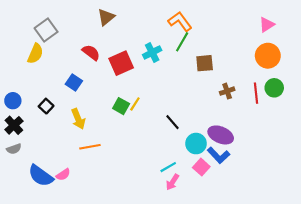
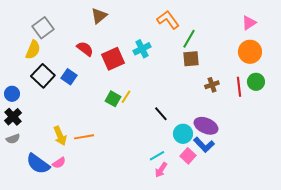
green line: (182, 42) -> (189, 39), moved
black square: (46, 106) -> (43, 76), moved, size x1.6
yellow arrow: (78, 119) -> (60, 136), moved

